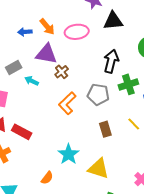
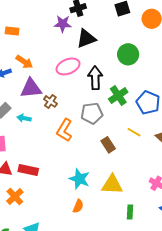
pink ellipse: (77, 32) -> (68, 66), moved
orange semicircle: (47, 178) -> (78, 206), moved

